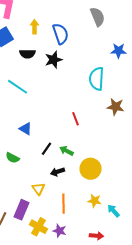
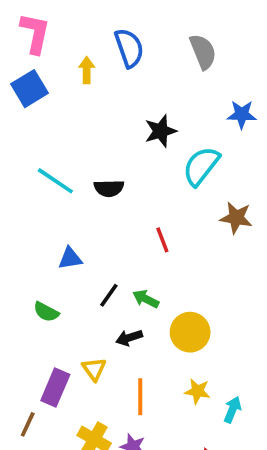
blue semicircle: (60, 34) -> (129, 48), moved
black semicircle: (28, 54) -> (109, 188), moved
black star: (54, 60) -> (161, 131), moved
cyan semicircle: (96, 79) -> (201, 166), turned 35
blue triangle: (26, 129) -> (70, 258), turned -40
purple rectangle: (22, 210) -> (55, 388), moved
cyan arrow: (114, 211) -> (233, 410), turned 64

